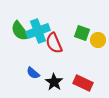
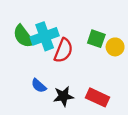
red semicircle: (54, 43) -> (63, 50), turned -135
black star: (54, 82) -> (63, 96), turned 30

